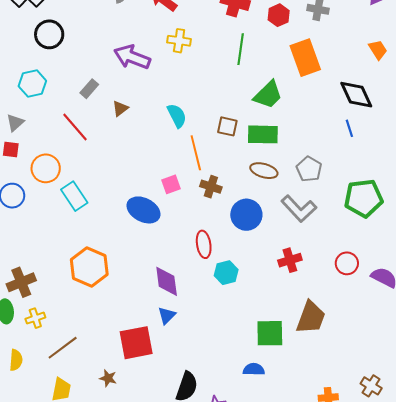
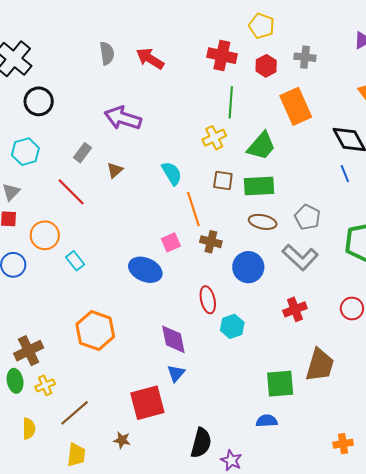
yellow cross: (179, 41) -> (214, 138), moved, turned -30
cyan rectangle: (74, 196) -> (75, 261), size x0.7

